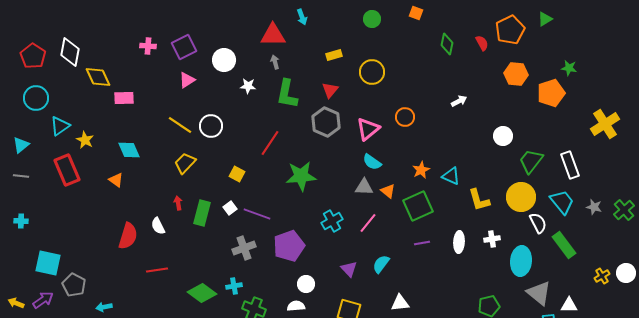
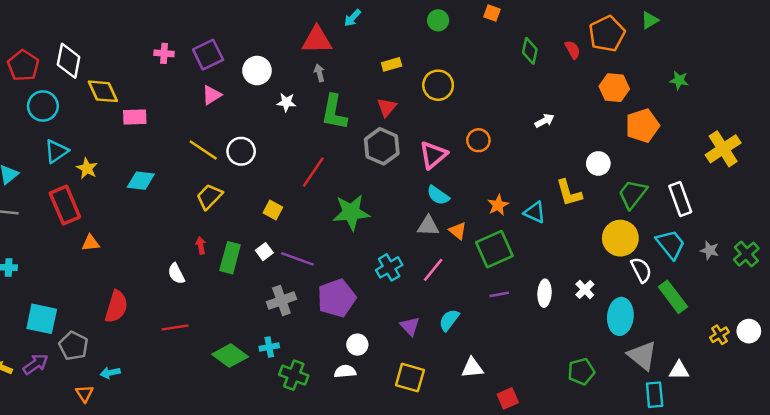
cyan arrow: (302, 17) -> (352, 18), turned 63
orange pentagon: (551, 93) -> (642, 126), moved
cyan circle: (36, 98) -> (43, 106), moved
cyan diamond: (129, 150) -> (141, 181), turned -60
orange triangle: (116, 180) -> (91, 243), moved, turned -42
yellow L-shape: (479, 200) -> (569, 193), moved
red semicircle: (128, 236) -> (116, 307), moved
white cross: (492, 239) -> (585, 289), turned -35

